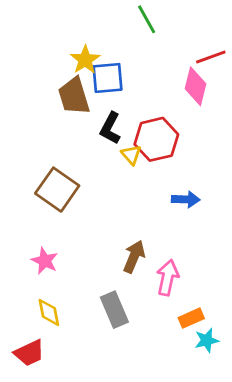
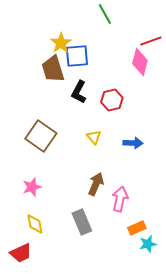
red hexagon: (156, 139) -> (112, 100), size x0.7
yellow triangle: (131, 155) -> (94, 137), moved
pink star: (45, 261) -> (32, 187), turned 30

